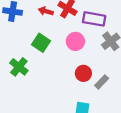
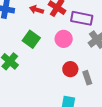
gray rectangle: (102, 82) -> (87, 78), turned -64

